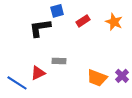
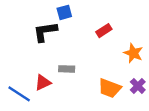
red rectangle: (83, 21) -> (104, 31), moved
orange star: (114, 22) -> (133, 53), moved

